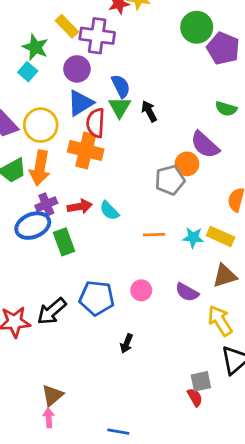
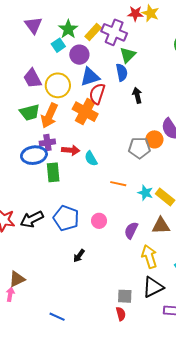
yellow rectangle: (67, 26) -> (93, 32), moved, turned 72
purple circle: (77, 69) -> (79, 55), moved
green triangle: (120, 107) -> (128, 55), moved
purple semicircle: (187, 292) -> (131, 230), turned 72
red semicircle: (195, 397) -> (121, 314), moved

